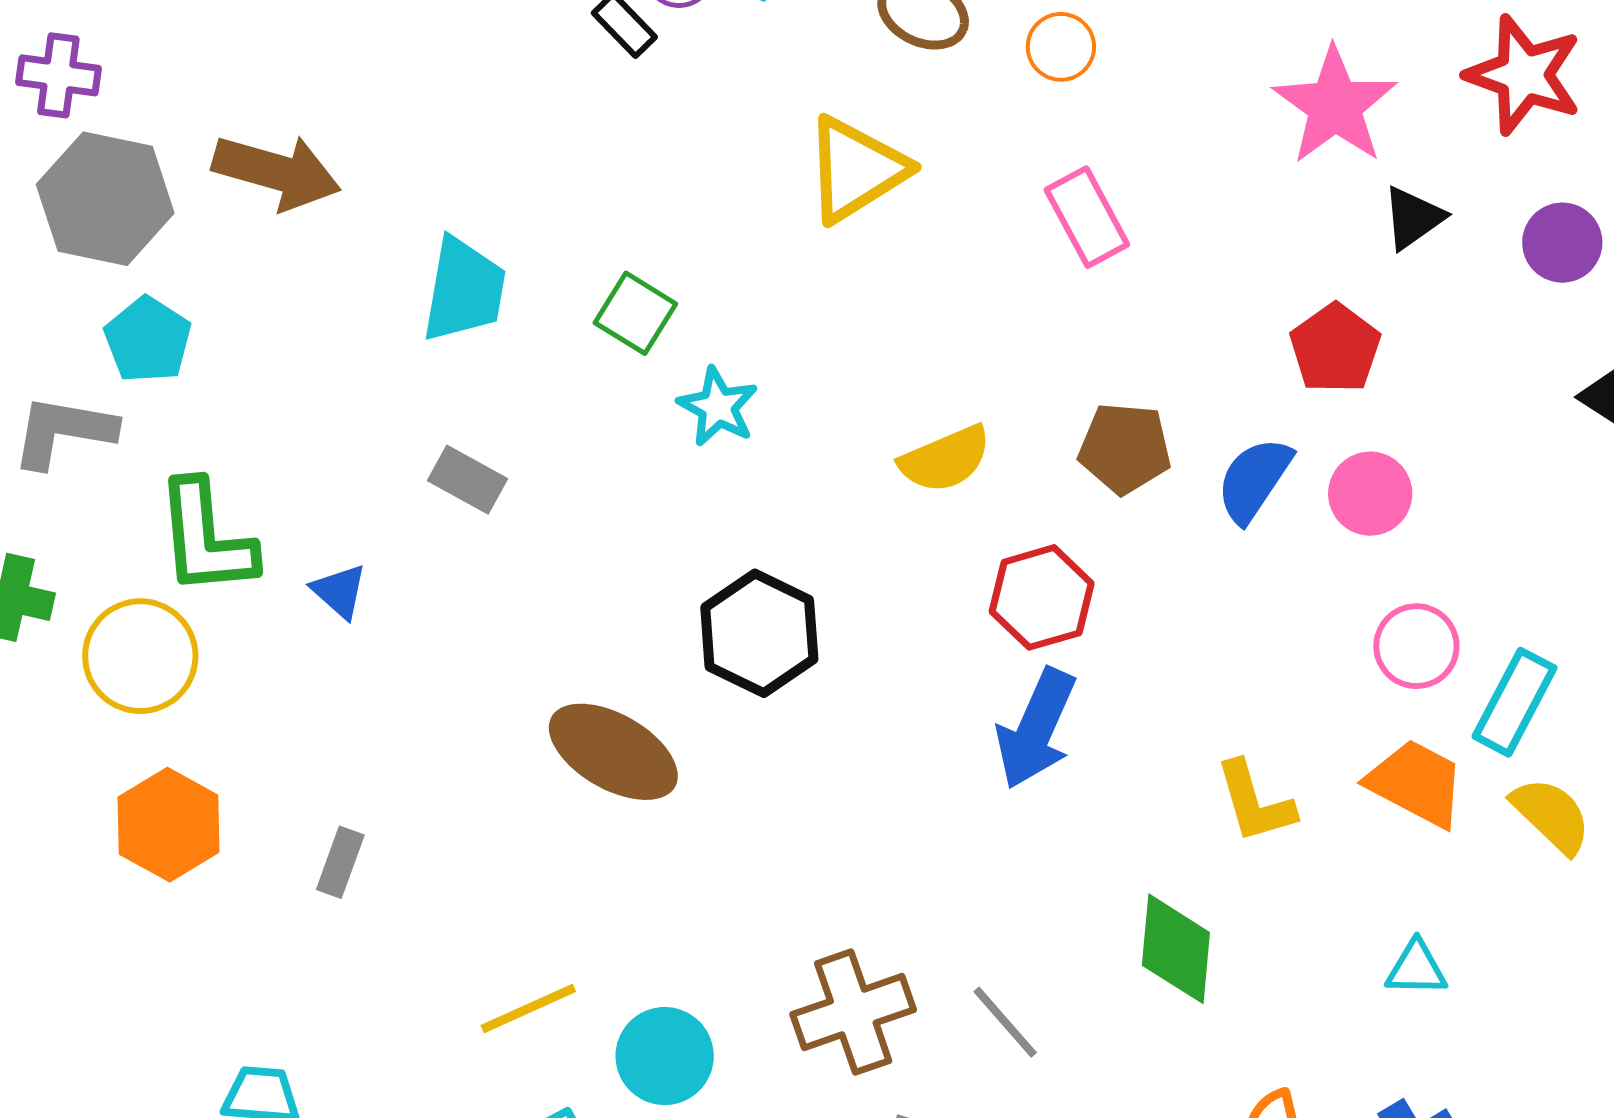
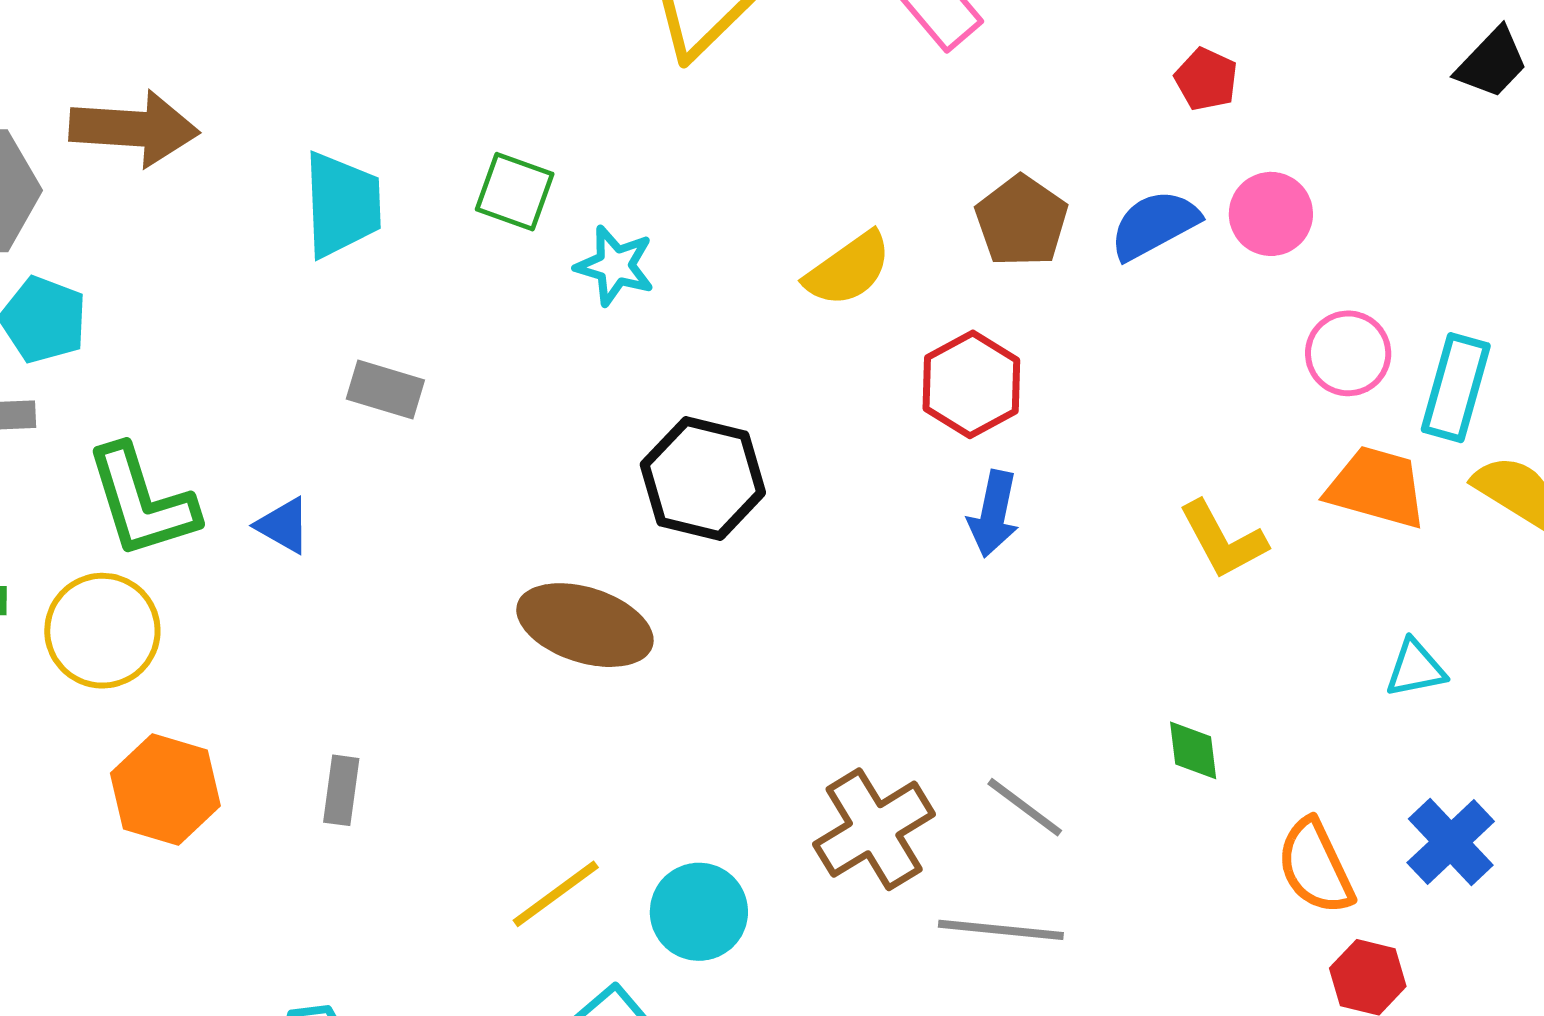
red pentagon: (1335, 348) -> (1206, 79), size x0.7
brown pentagon: (1125, 448) -> (1022, 221), turned -30
blue semicircle: (1254, 480) -> (1154, 225), turned 40
blue arrow: (1036, 729) -> (993, 514), size x0.7
green diamond: (1176, 949) -> (1193, 750), moved, size x0.6

